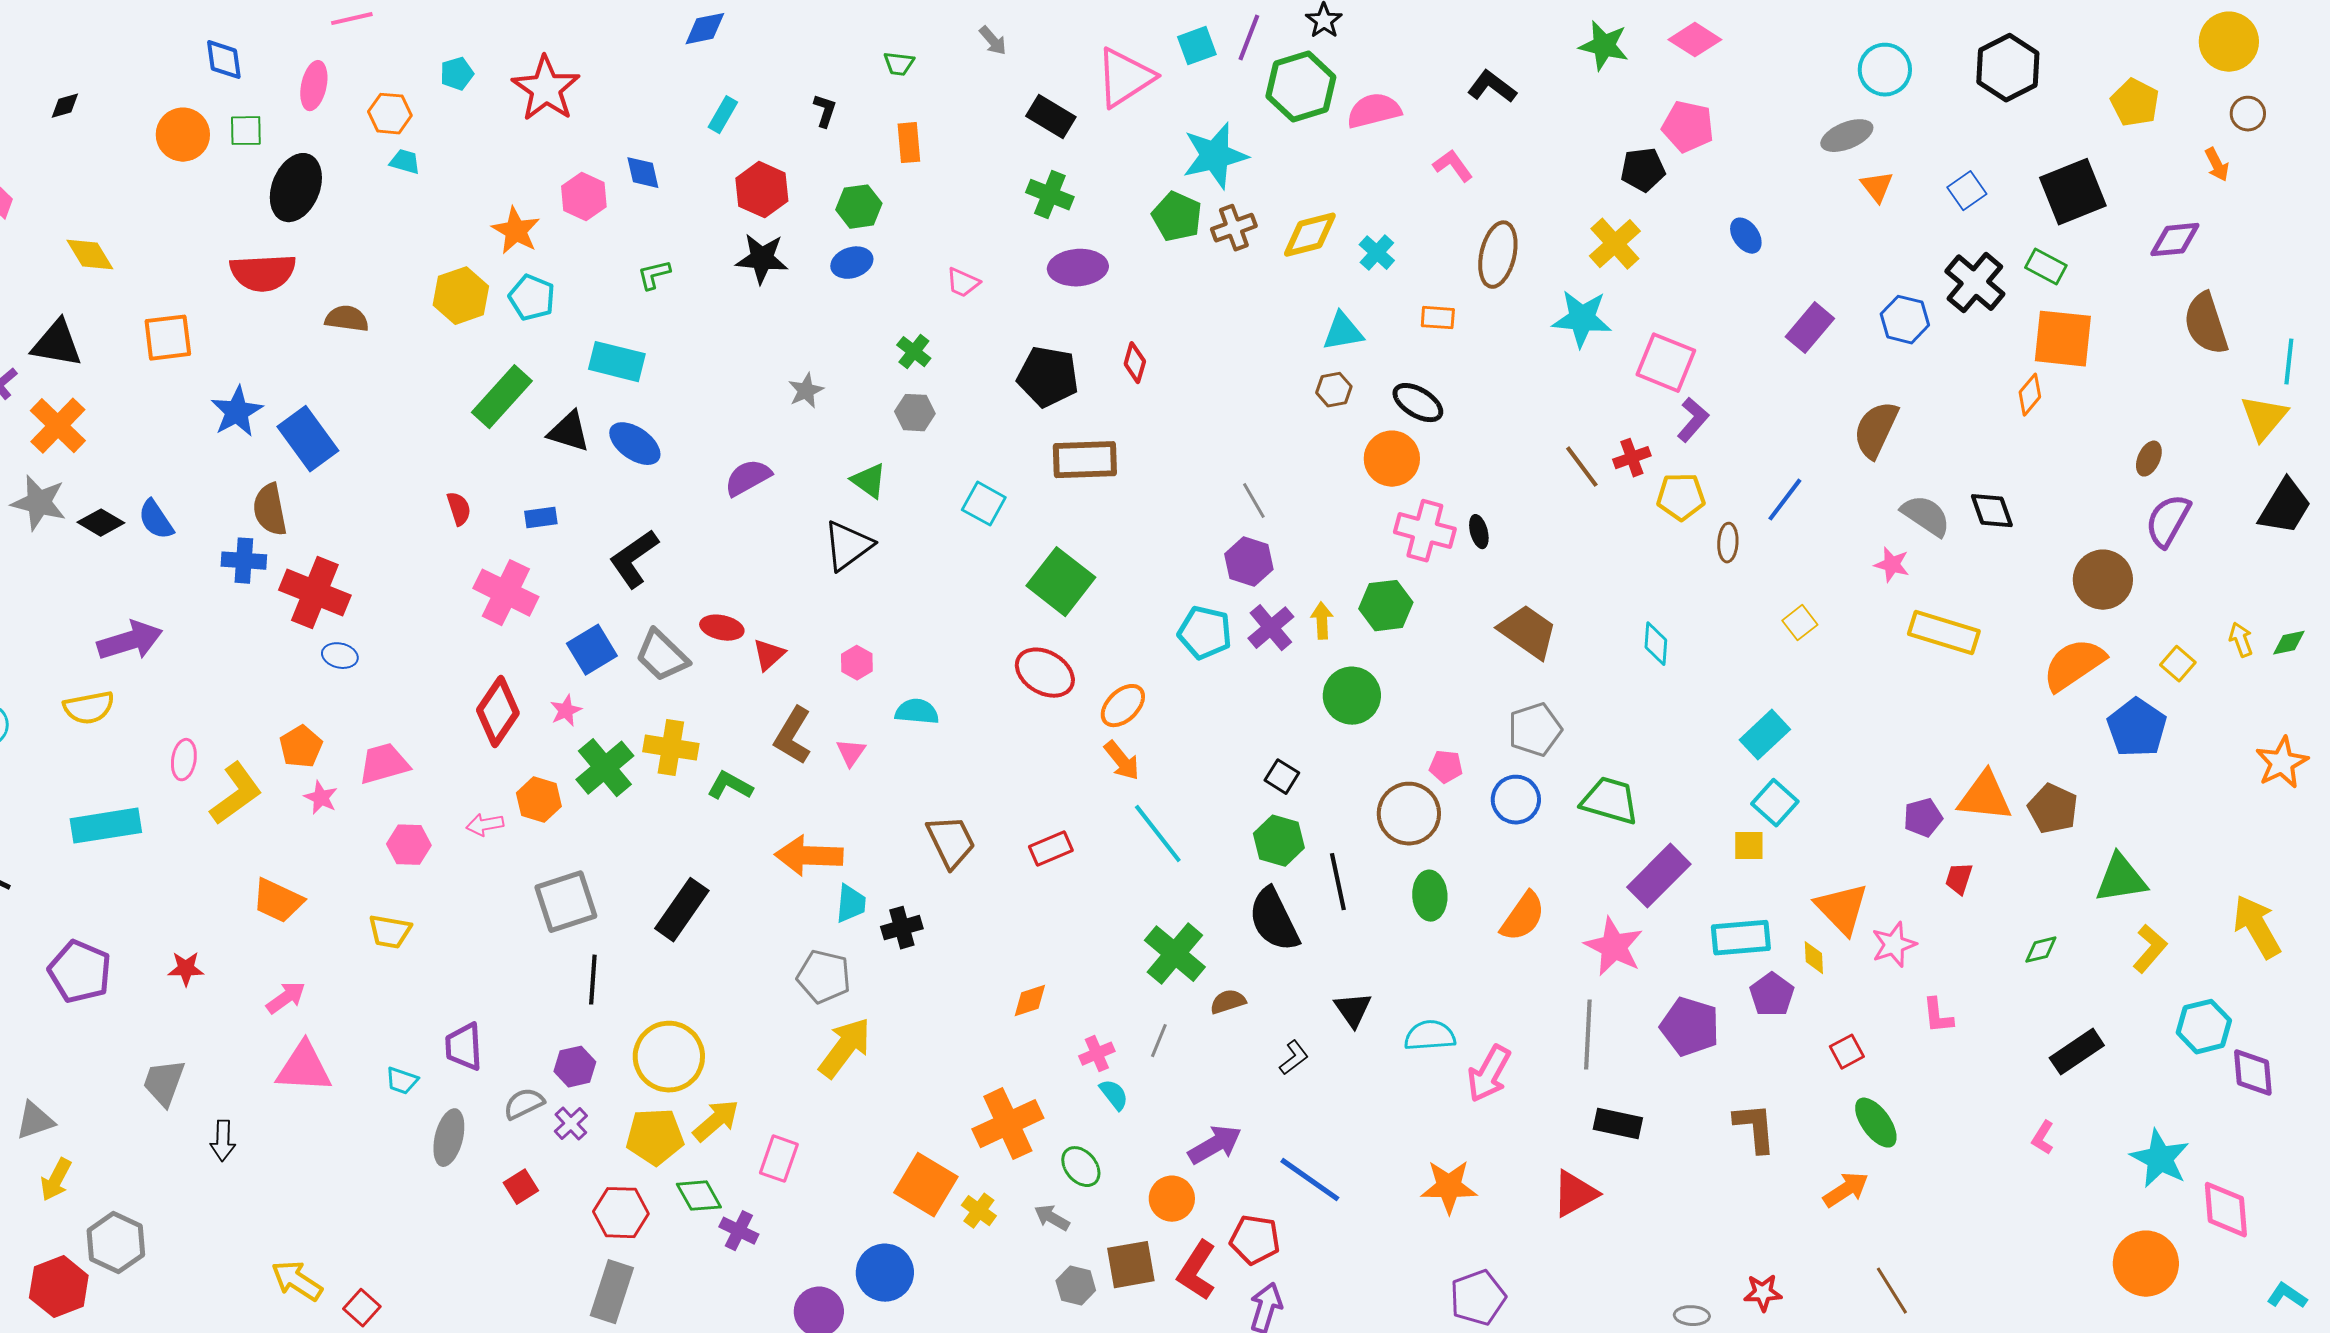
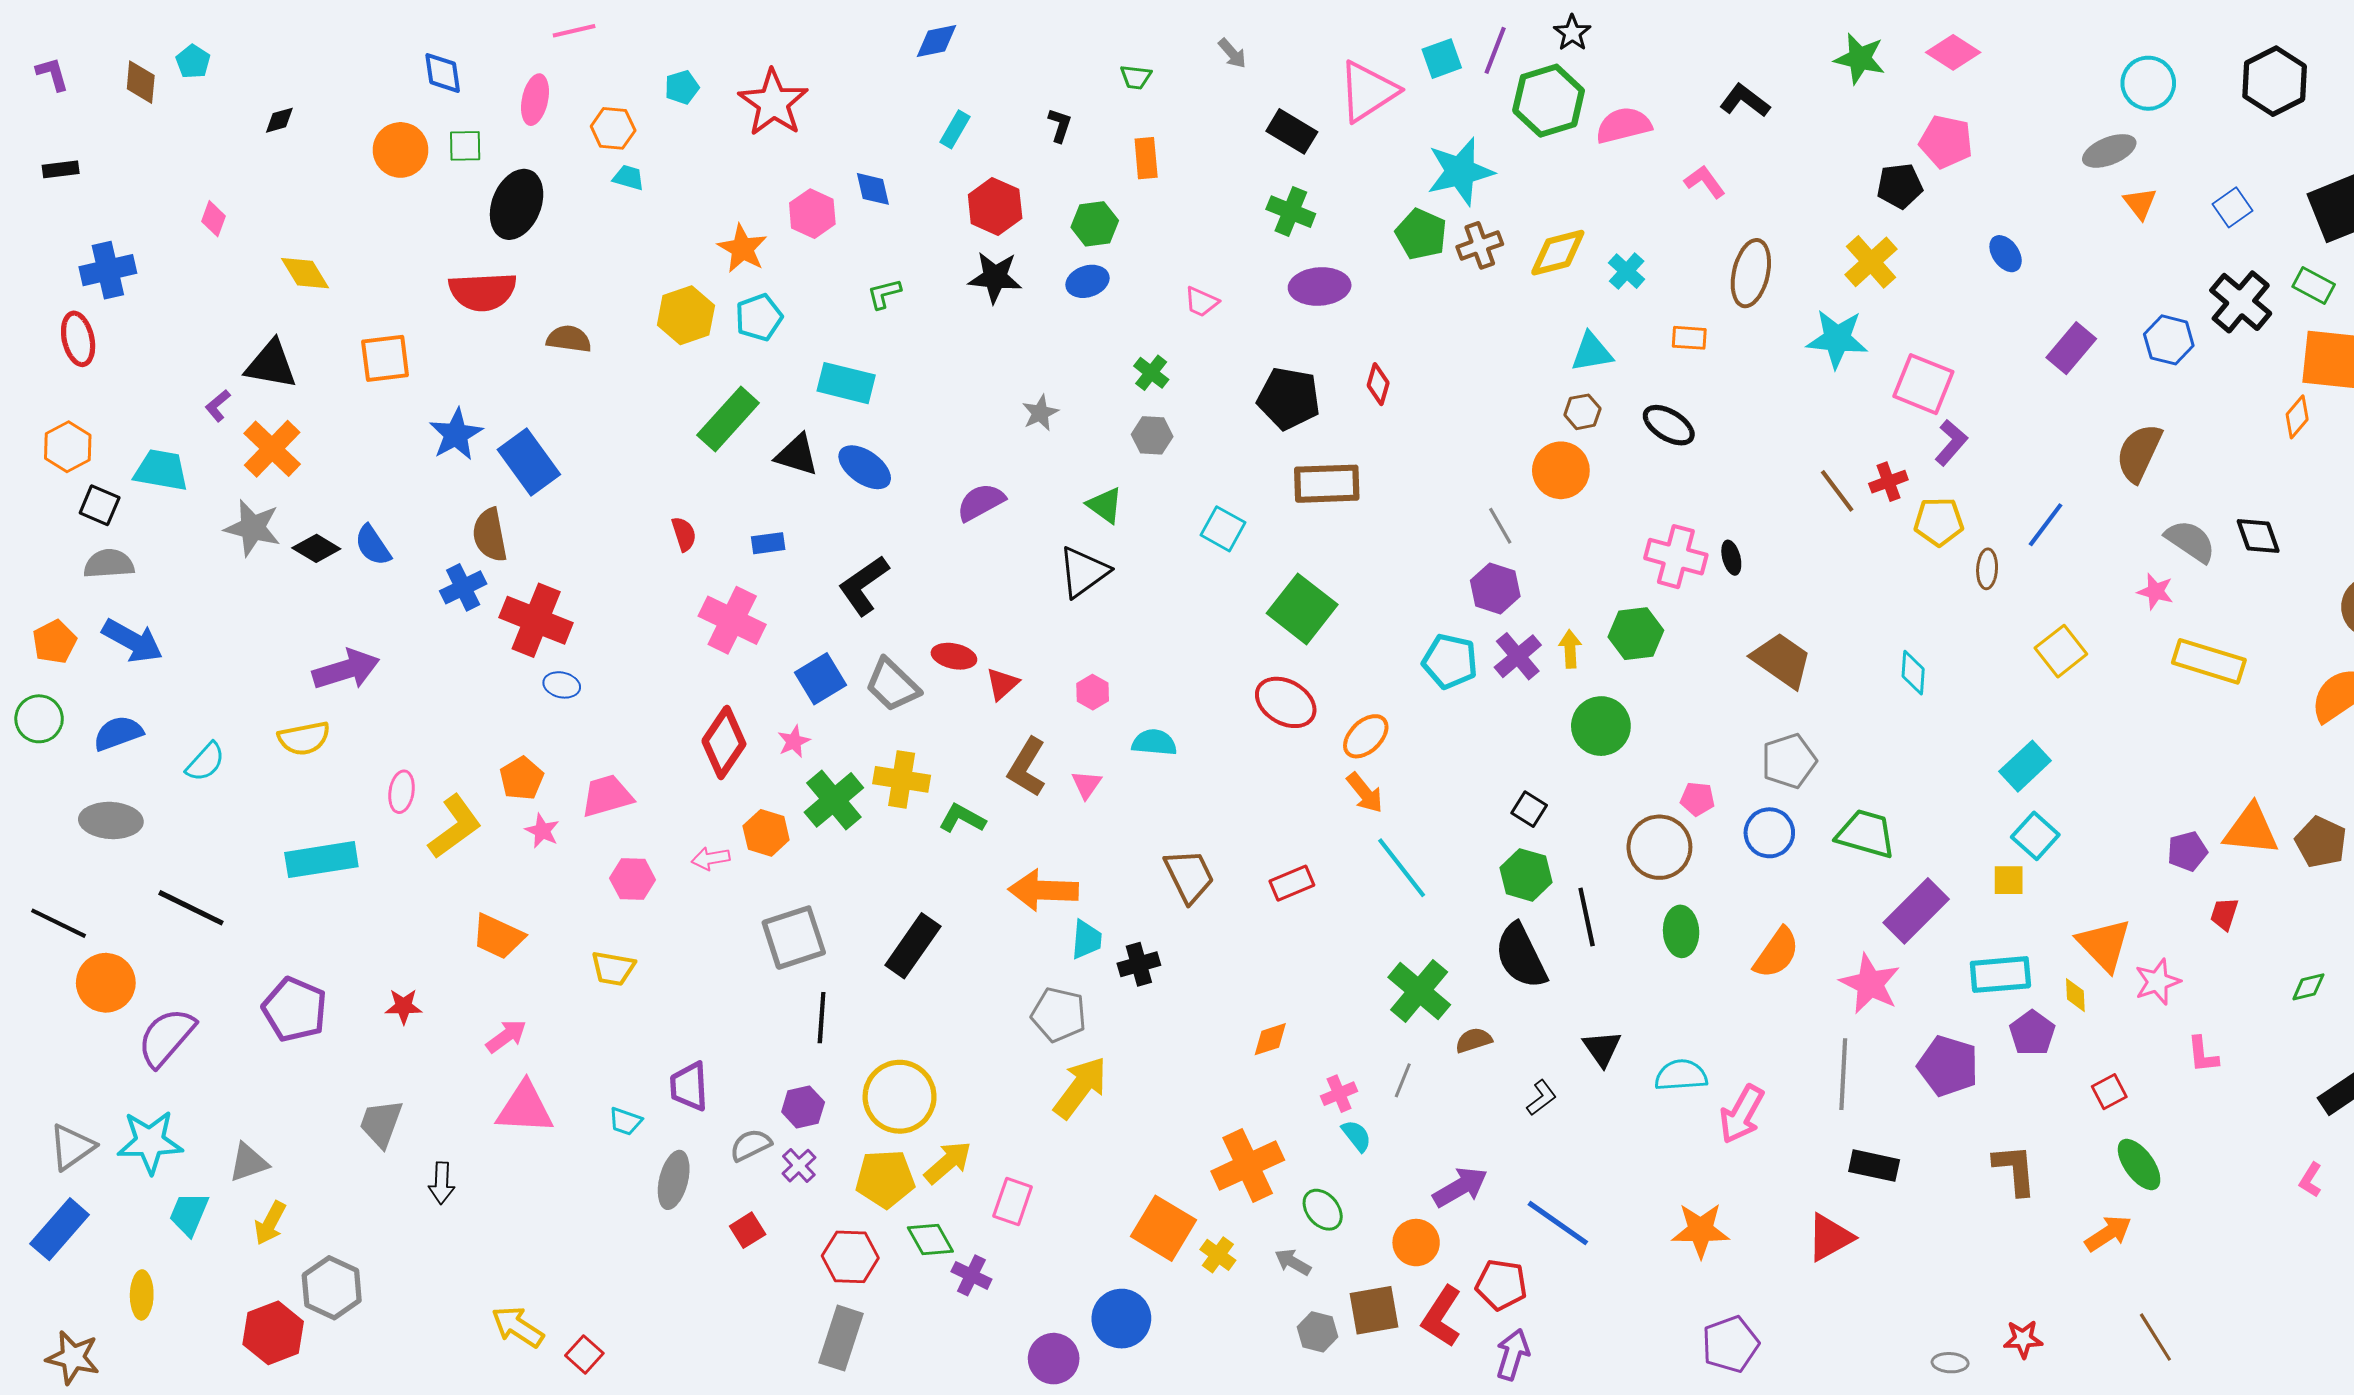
cyan pentagon: (532, 298) -> (759, 317), turned 30
orange circle: (1392, 459) -> (1561, 470), moved
blue cross: (244, 561) -> (463, 587), turned -30
yellow square: (1800, 623) -> (2061, 651), size x1.4

